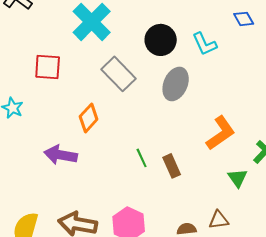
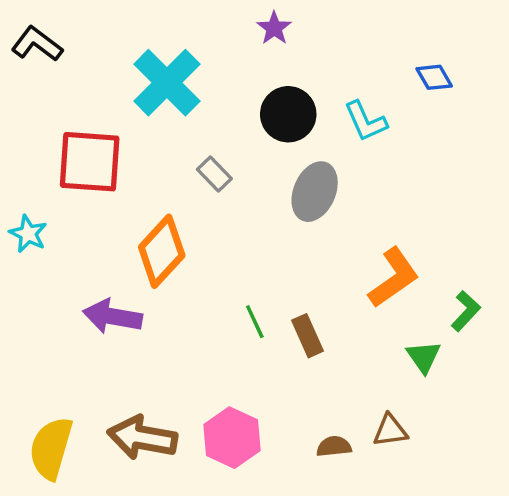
red square: (48, 67) -> (90, 162), size x1.4
gray rectangle: (119, 74) -> (214, 174), size x0.6
orange diamond: (89, 118) -> (162, 251), size x1.4

